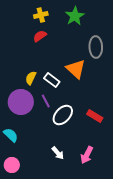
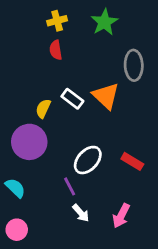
red semicircle: (40, 36) -> (56, 50), turned -64
white rectangle: (52, 80) -> (72, 99), moved
purple line: (46, 101) -> (70, 186), moved

